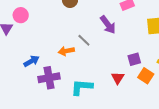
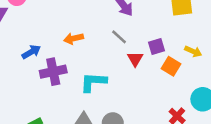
gray line: (84, 40) -> (119, 37), moved
red triangle: (118, 78) -> (135, 59), moved

